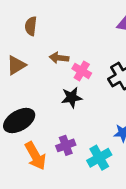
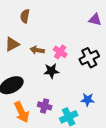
brown arrow: (59, 58) -> (37, 50), moved
purple cross: (66, 145) -> (45, 106), turned 32

